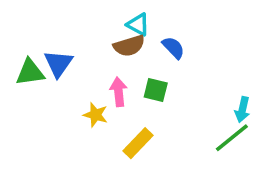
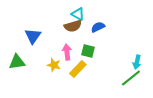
blue semicircle: (173, 48) -> (98, 27), turned -72
green triangle: (30, 72) -> (17, 62), moved
yellow rectangle: (138, 143) -> (78, 69), moved

